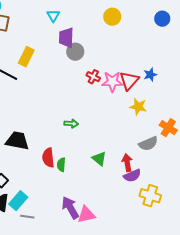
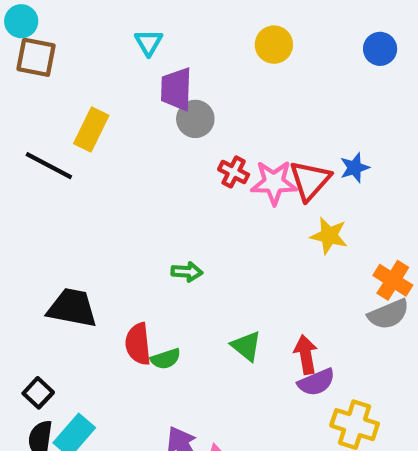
gray semicircle: (148, 144) -> (389, 314), moved
green semicircle: (61, 165) -> (166, 359), turned -112

